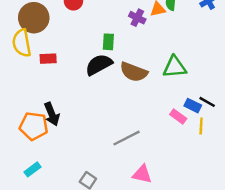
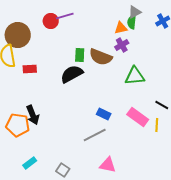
purple cross: (137, 18) -> (122, 45), moved, turned 32
brown semicircle: (134, 72) -> (101, 57), moved
blue rectangle: (193, 106) -> (104, 114), moved
pink rectangle: (178, 116) -> (138, 117), size x1.5
cyan rectangle: (33, 169) -> (30, 163), moved

